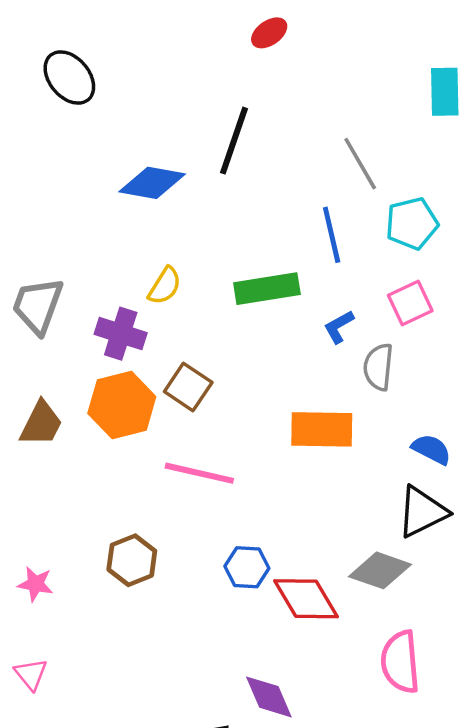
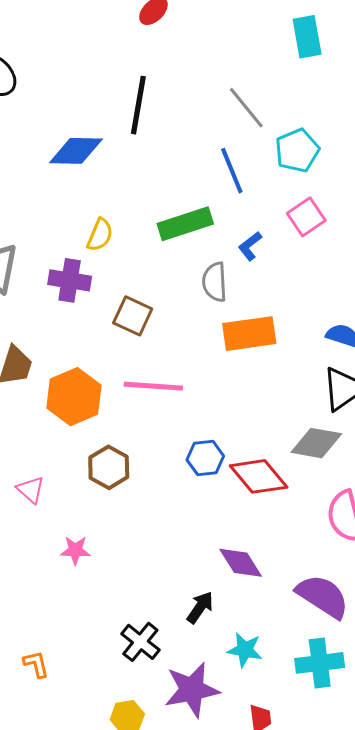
gray semicircle: (378, 367) -> (215, 282), moved
orange hexagon: (122, 405) -> (74, 397), moved
pink star: (35, 584) -> (75, 550), moved
pink triangle: (31, 674) -> (31, 490), moved

